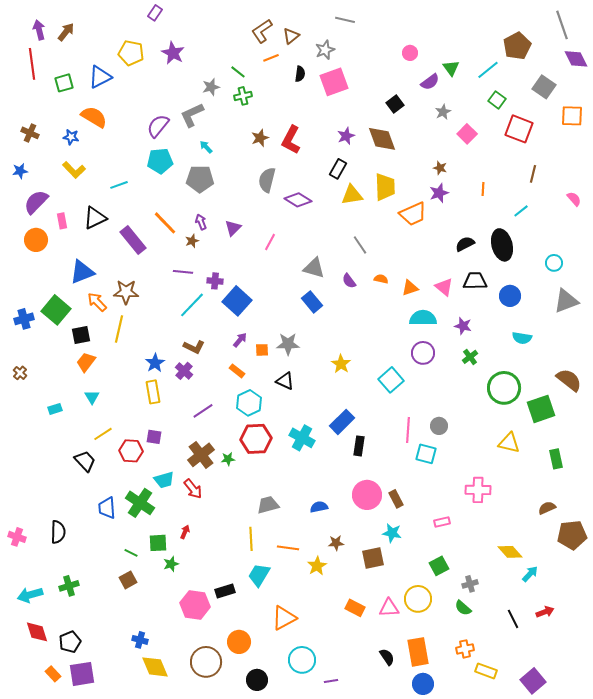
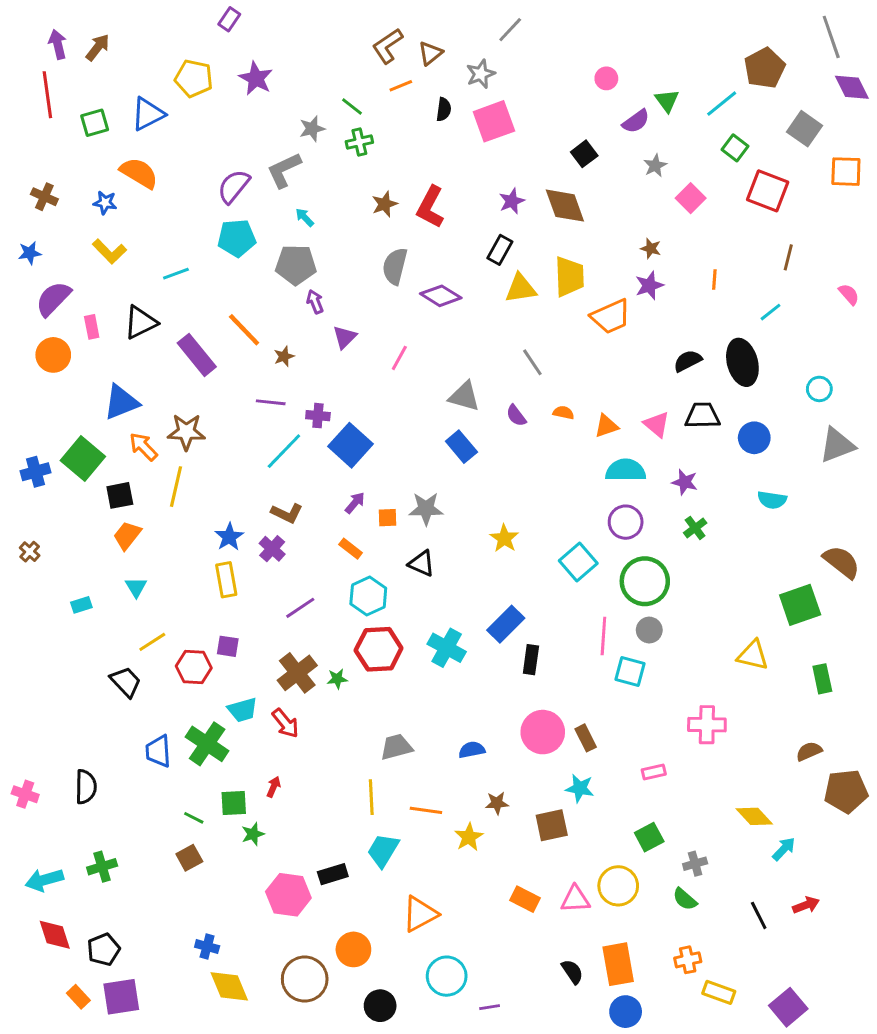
gray line: (345, 20) -> (510, 30), turned -60
purple arrow: (201, 222) -> (315, 302), moved
green circle: (504, 388) -> (645, 581), moved

